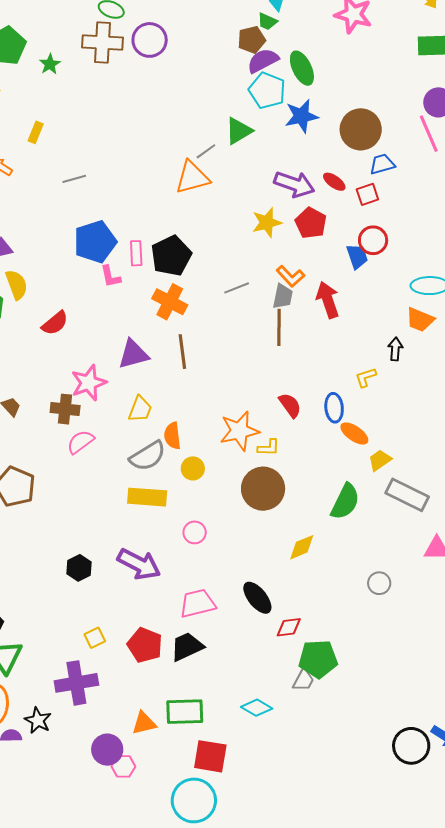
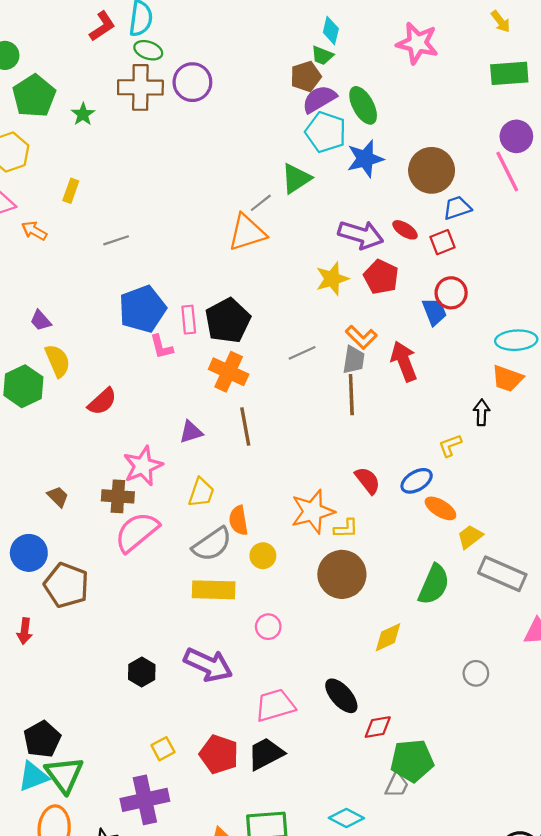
purple triangle: (133, 354) -> (191, 432), size x0.7
blue ellipse: (334, 408) -> (417, 481), turned 68
pink semicircle: (80, 442) -> (137, 532), size x1.5

